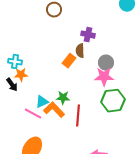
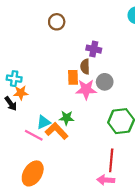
orange rectangle: (69, 61) -> (73, 77), turned -40
gray circle: (106, 63) -> (105, 82), moved
pink star: (104, 77) -> (86, 89), moved
red line: (78, 116) -> (111, 160), moved

